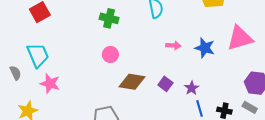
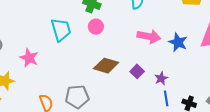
pink arrow: (173, 45) -> (149, 36), size x1.6
pink circle: (110, 54) -> (96, 27), moved
cyan trapezoid: (38, 55) -> (61, 30), moved

